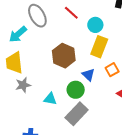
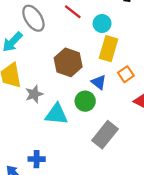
gray star: (23, 85) -> (34, 94), moved
cyan triangle: (50, 99) -> (56, 114), size x1.5
gray rectangle: (77, 114) -> (105, 135), moved

